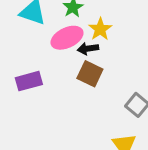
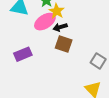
yellow star: (100, 29) -> (57, 11), moved

